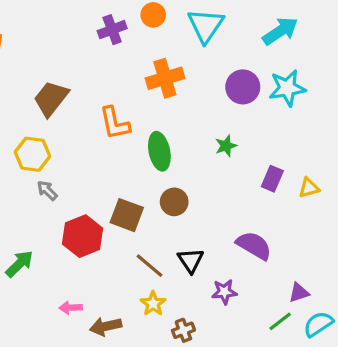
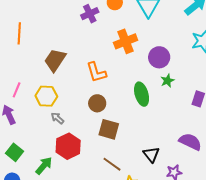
purple circle: (243, 87) -> (159, 57), moved
green ellipse: (159, 151) -> (142, 94), moved
brown circle: (174, 202) -> (97, 103), moved
red hexagon: (83, 236) -> (68, 146), moved
brown line: (149, 266) -> (112, 164), moved

